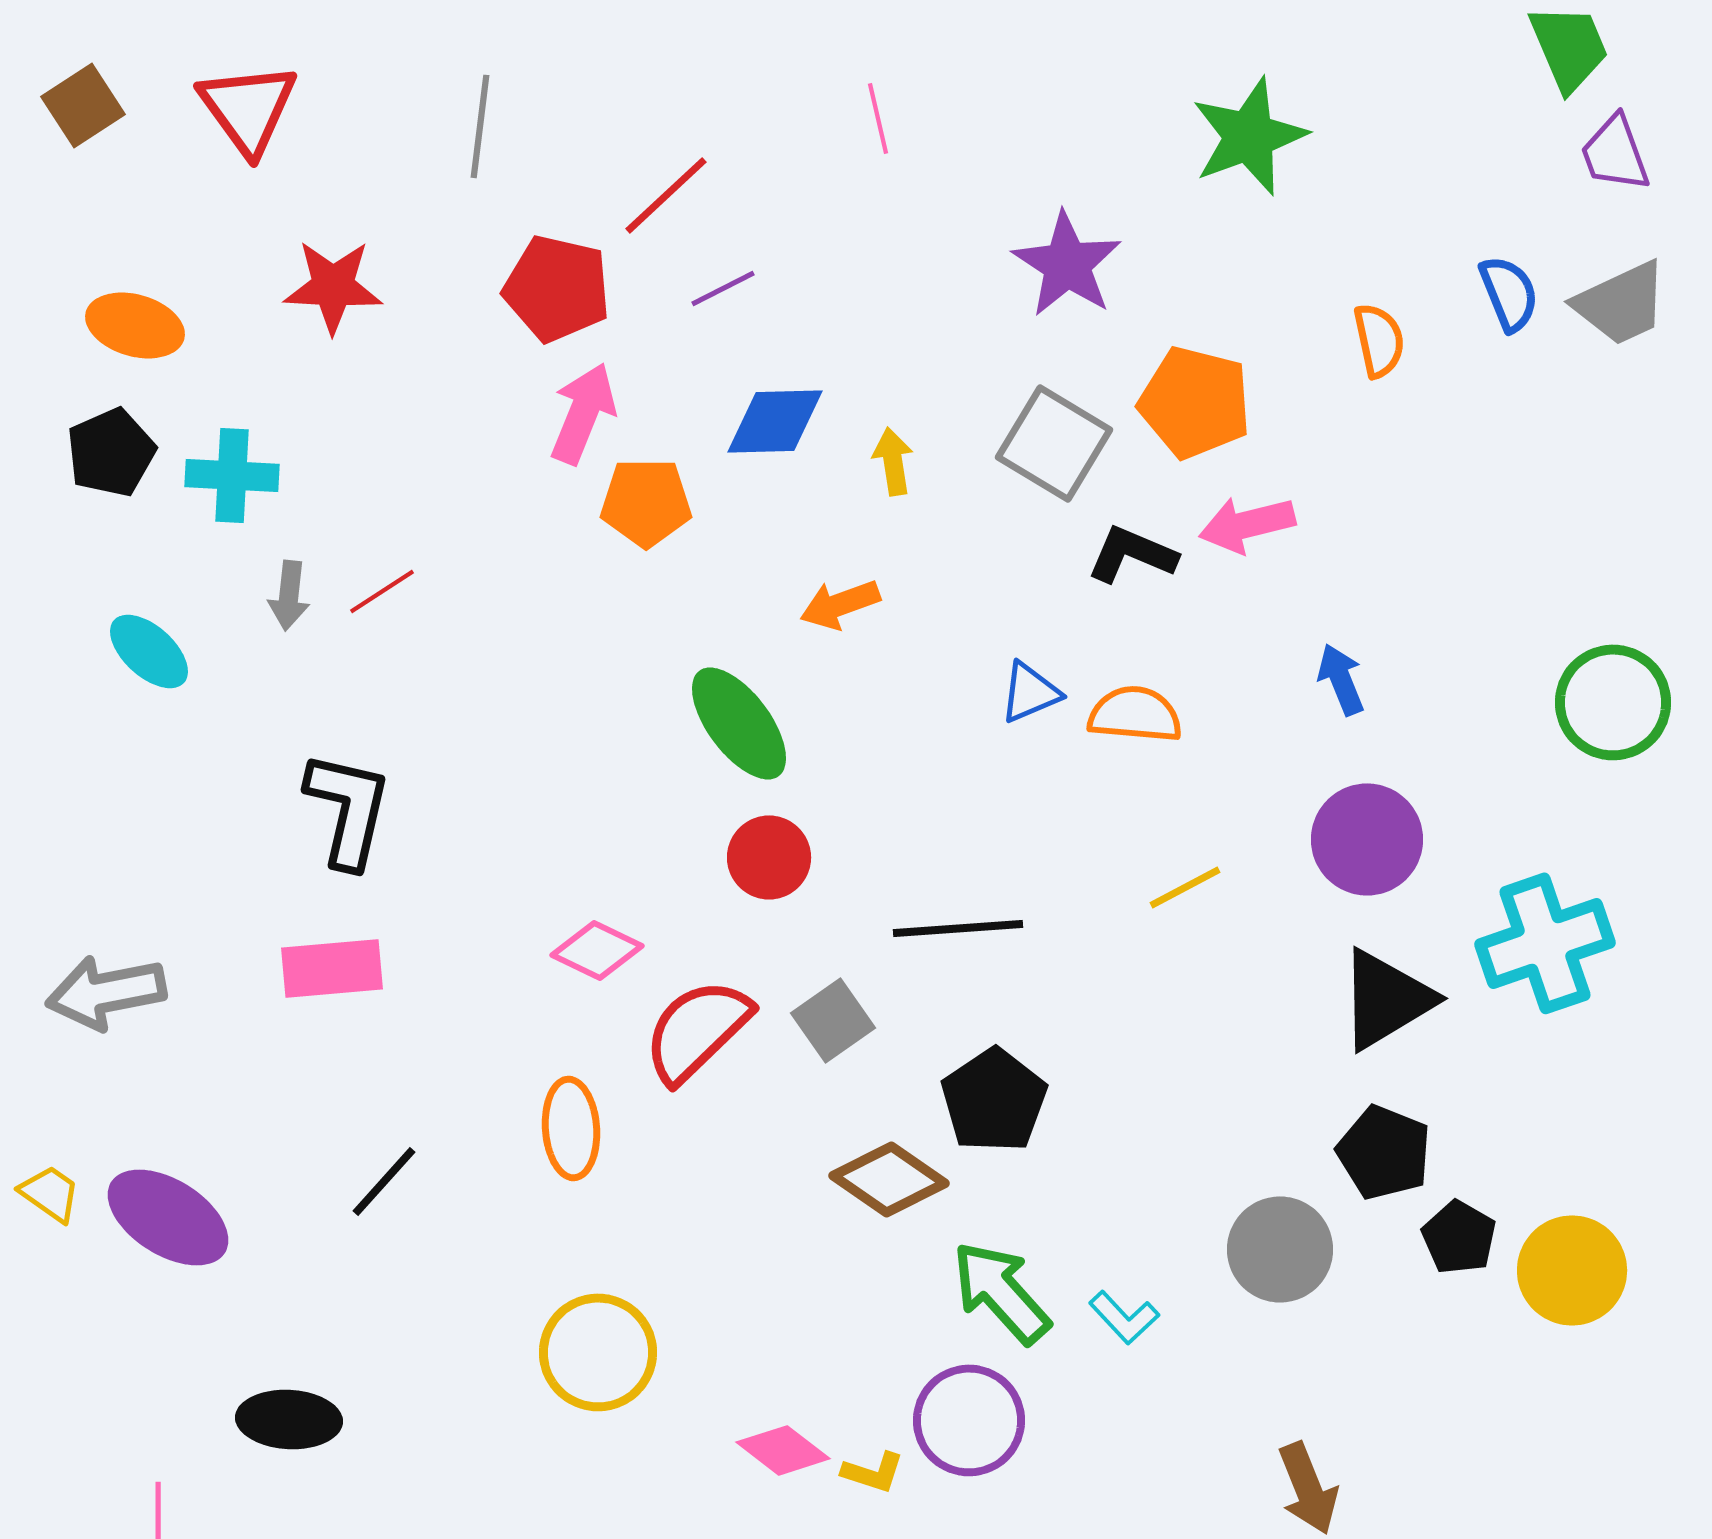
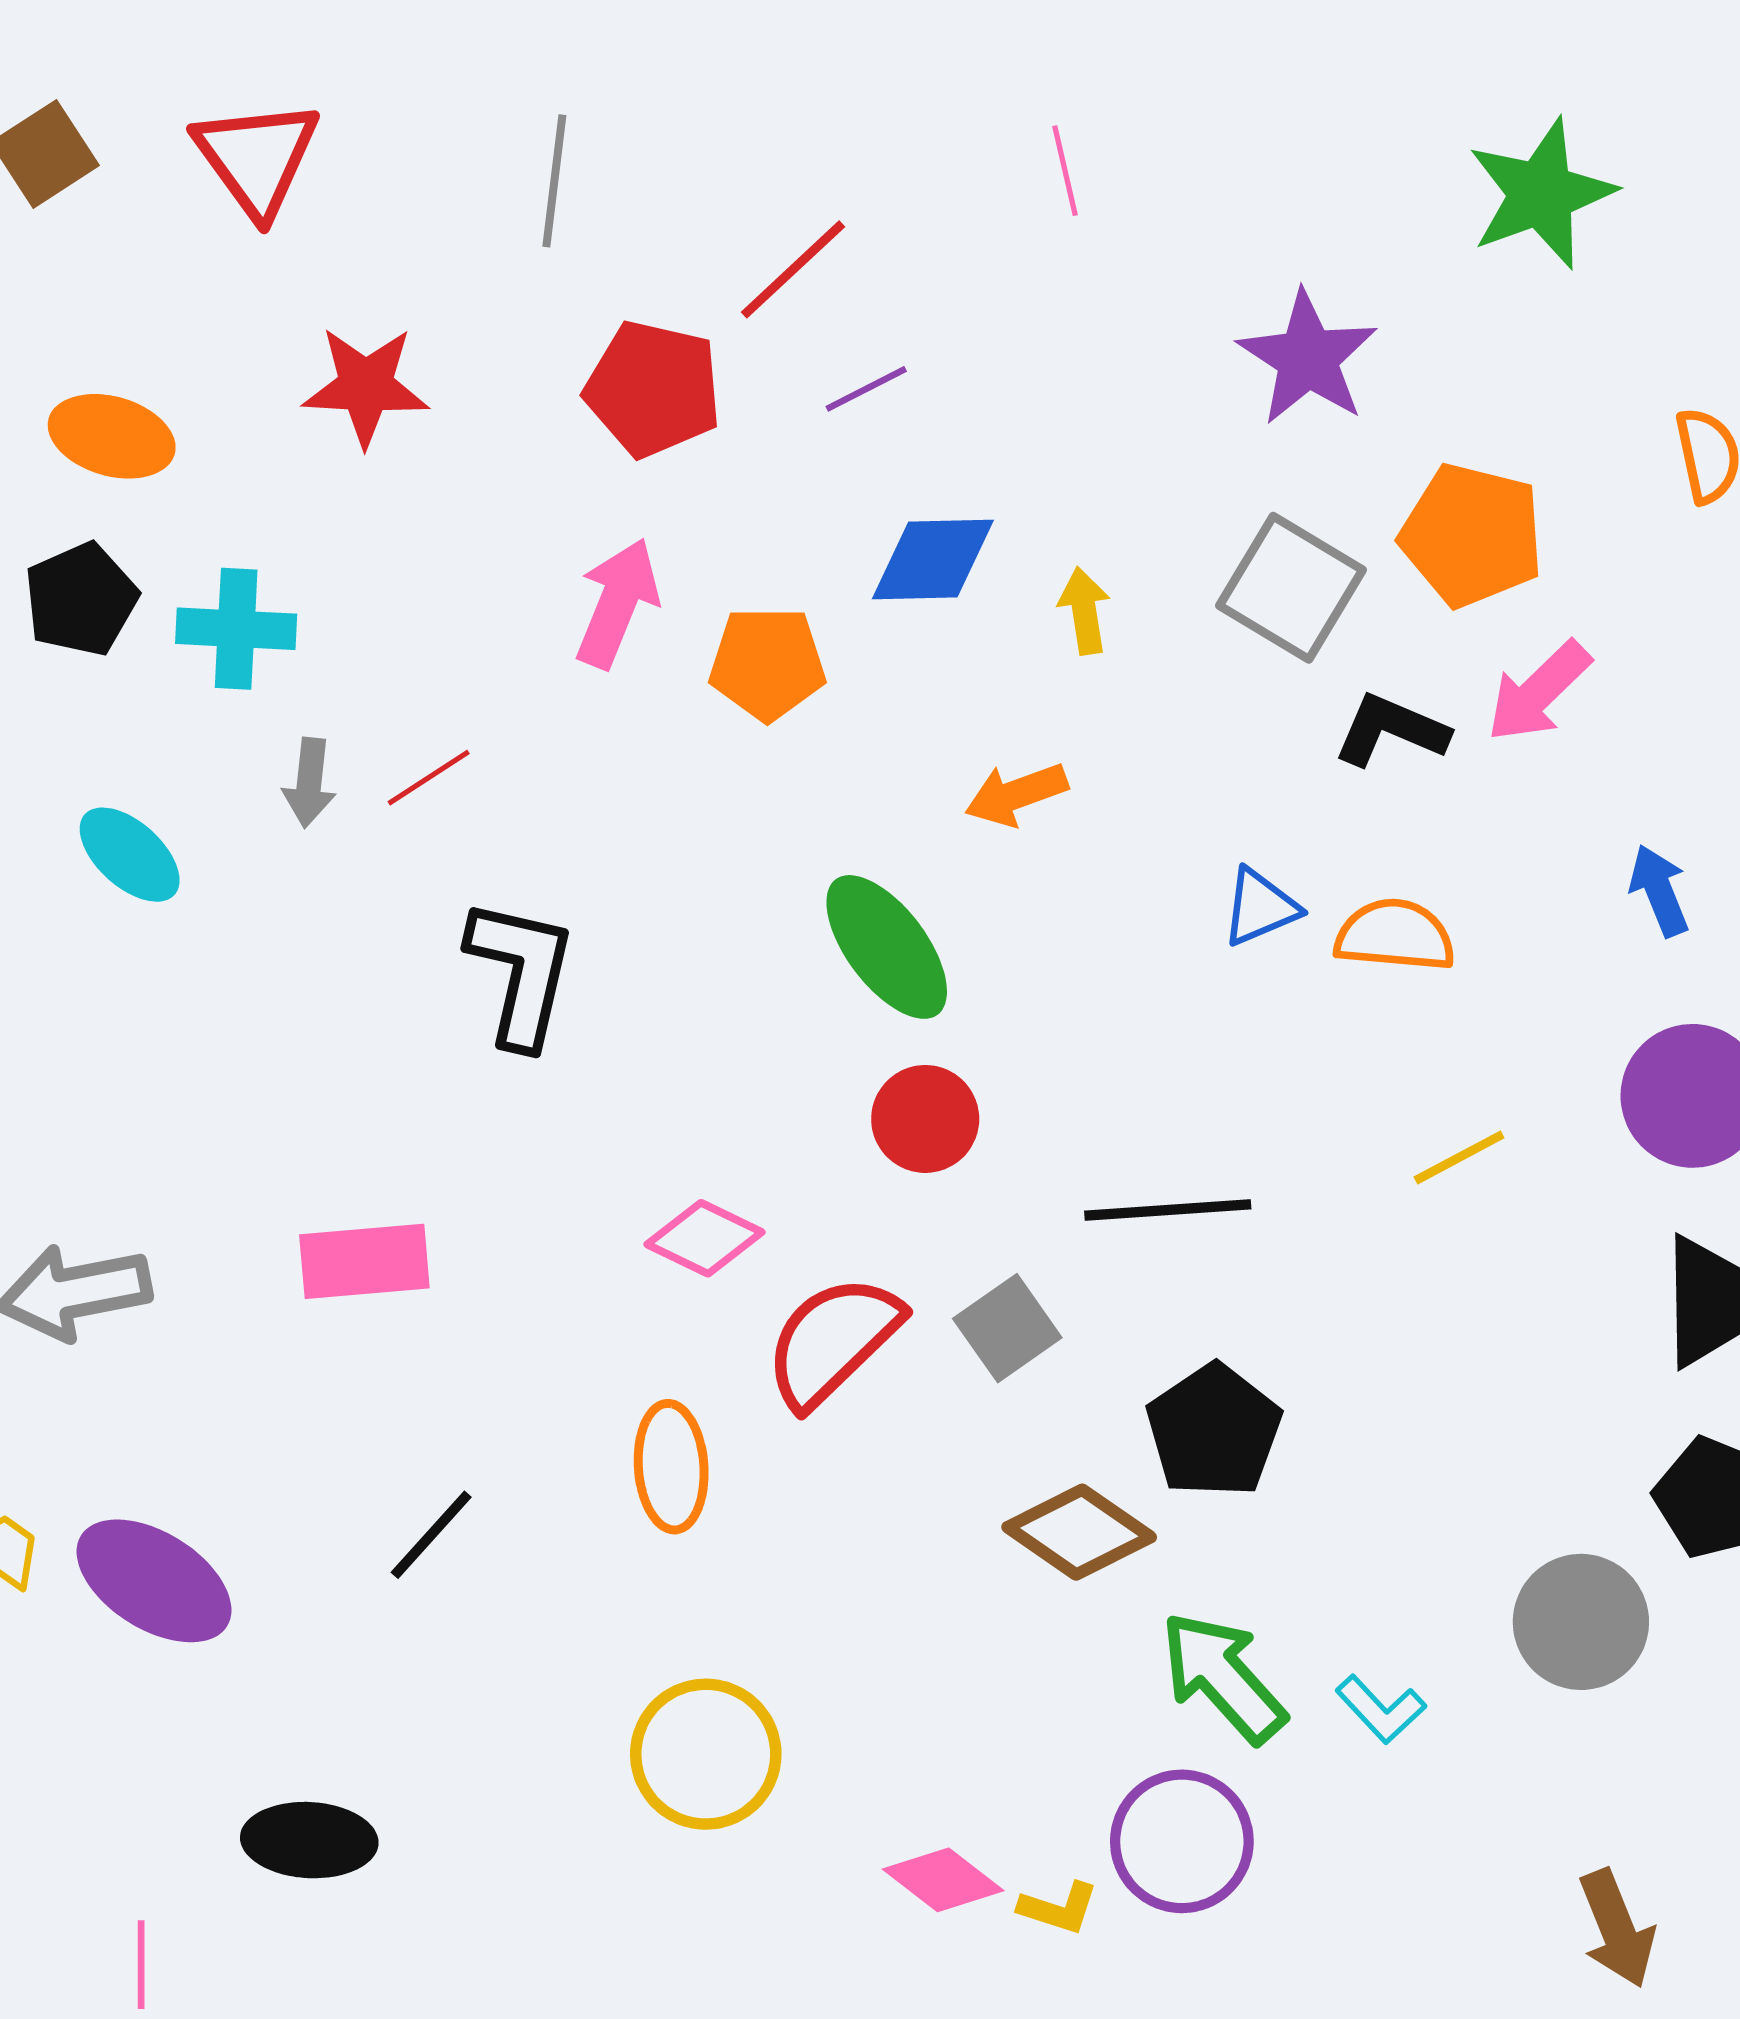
pink arrow: (583, 413) -> (617, 603), moved
pink arrow: (1247, 524) -> (1539, 692), turned -30
black L-shape: (348, 809) -> (521, 973), moved

